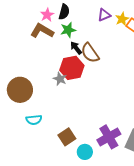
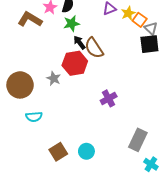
brown L-shape: (42, 31) -> (30, 19), moved
gray star: (60, 79) -> (54, 78), moved
brown square: (67, 137) -> (58, 152), moved
purple cross: (109, 137) -> (109, 98), moved, size x0.7

